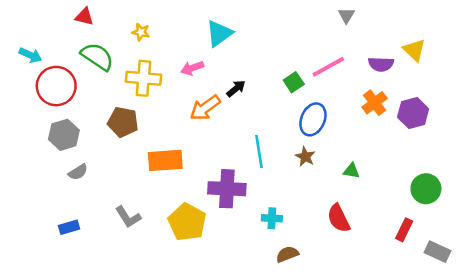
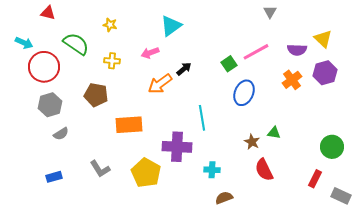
red triangle: (84, 17) -> (48, 13), moved
yellow cross: (143, 78) -> (112, 61), size x0.6
purple hexagon: (413, 113) -> (325, 73), moved
brown star: (305, 157) -> (252, 142), moved

